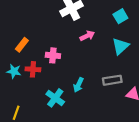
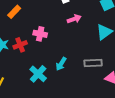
orange rectangle: (22, 45) -> (14, 12), moved
red cross: (33, 69) -> (20, 45), turned -32

